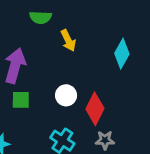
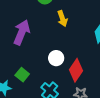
green square: (21, 100) -> (22, 75), moved, turned 32

